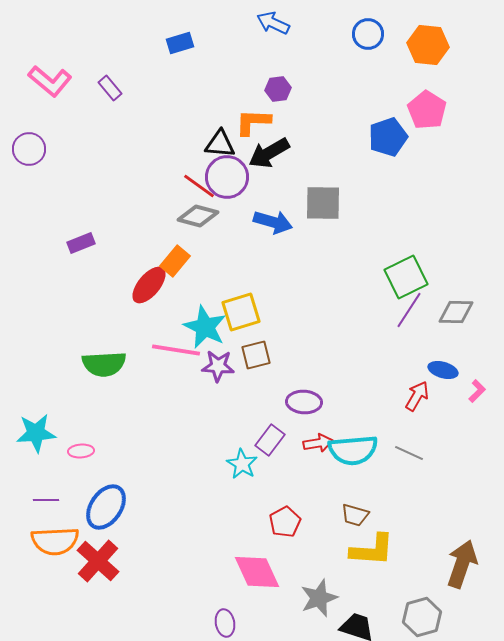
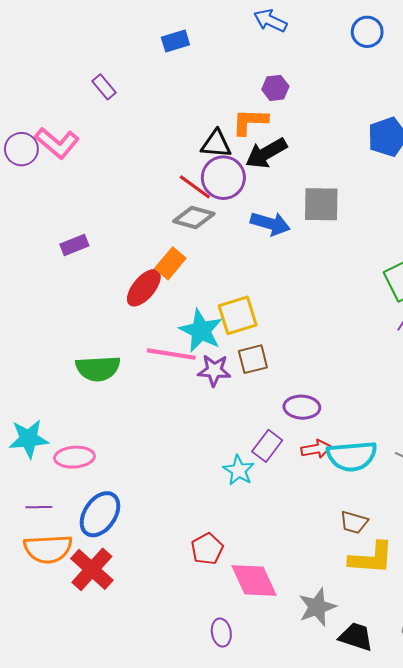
pink L-shape: (50, 81) -> (57, 143), moved
pink ellipse: (81, 451) -> (74, 457), size x1.5
red pentagon: (285, 522) -> (207, 549), moved

